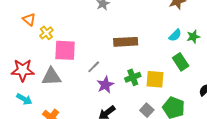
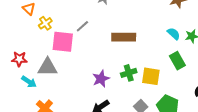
cyan semicircle: (175, 35) -> (174, 34), turned -96
gray line: (94, 67) -> (82, 26), moved
red star: (23, 70) -> (19, 59), size x0.7
cyan arrow: (24, 99) -> (29, 82), moved

